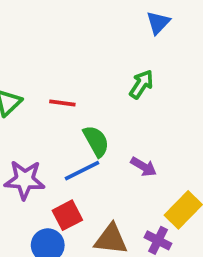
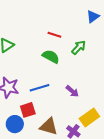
red line: (62, 103) -> (54, 35), moved
green semicircle: (96, 141) -> (51, 57), moved, turned -42

